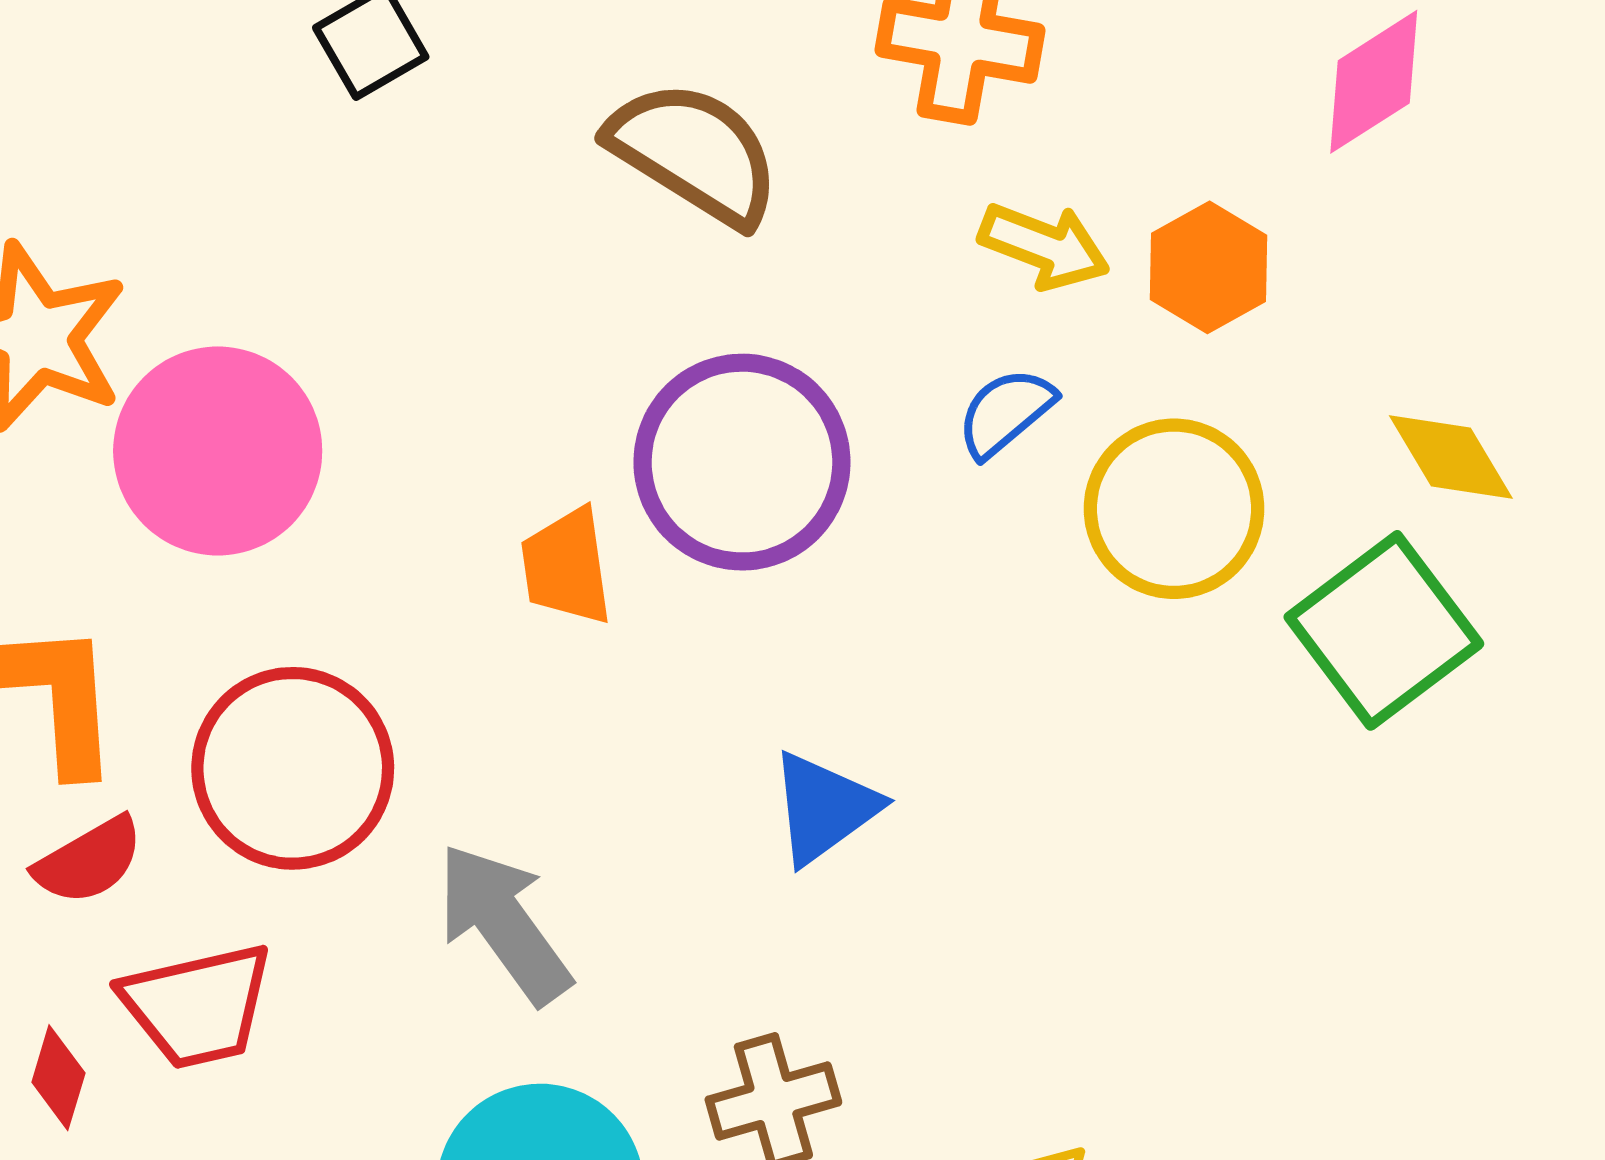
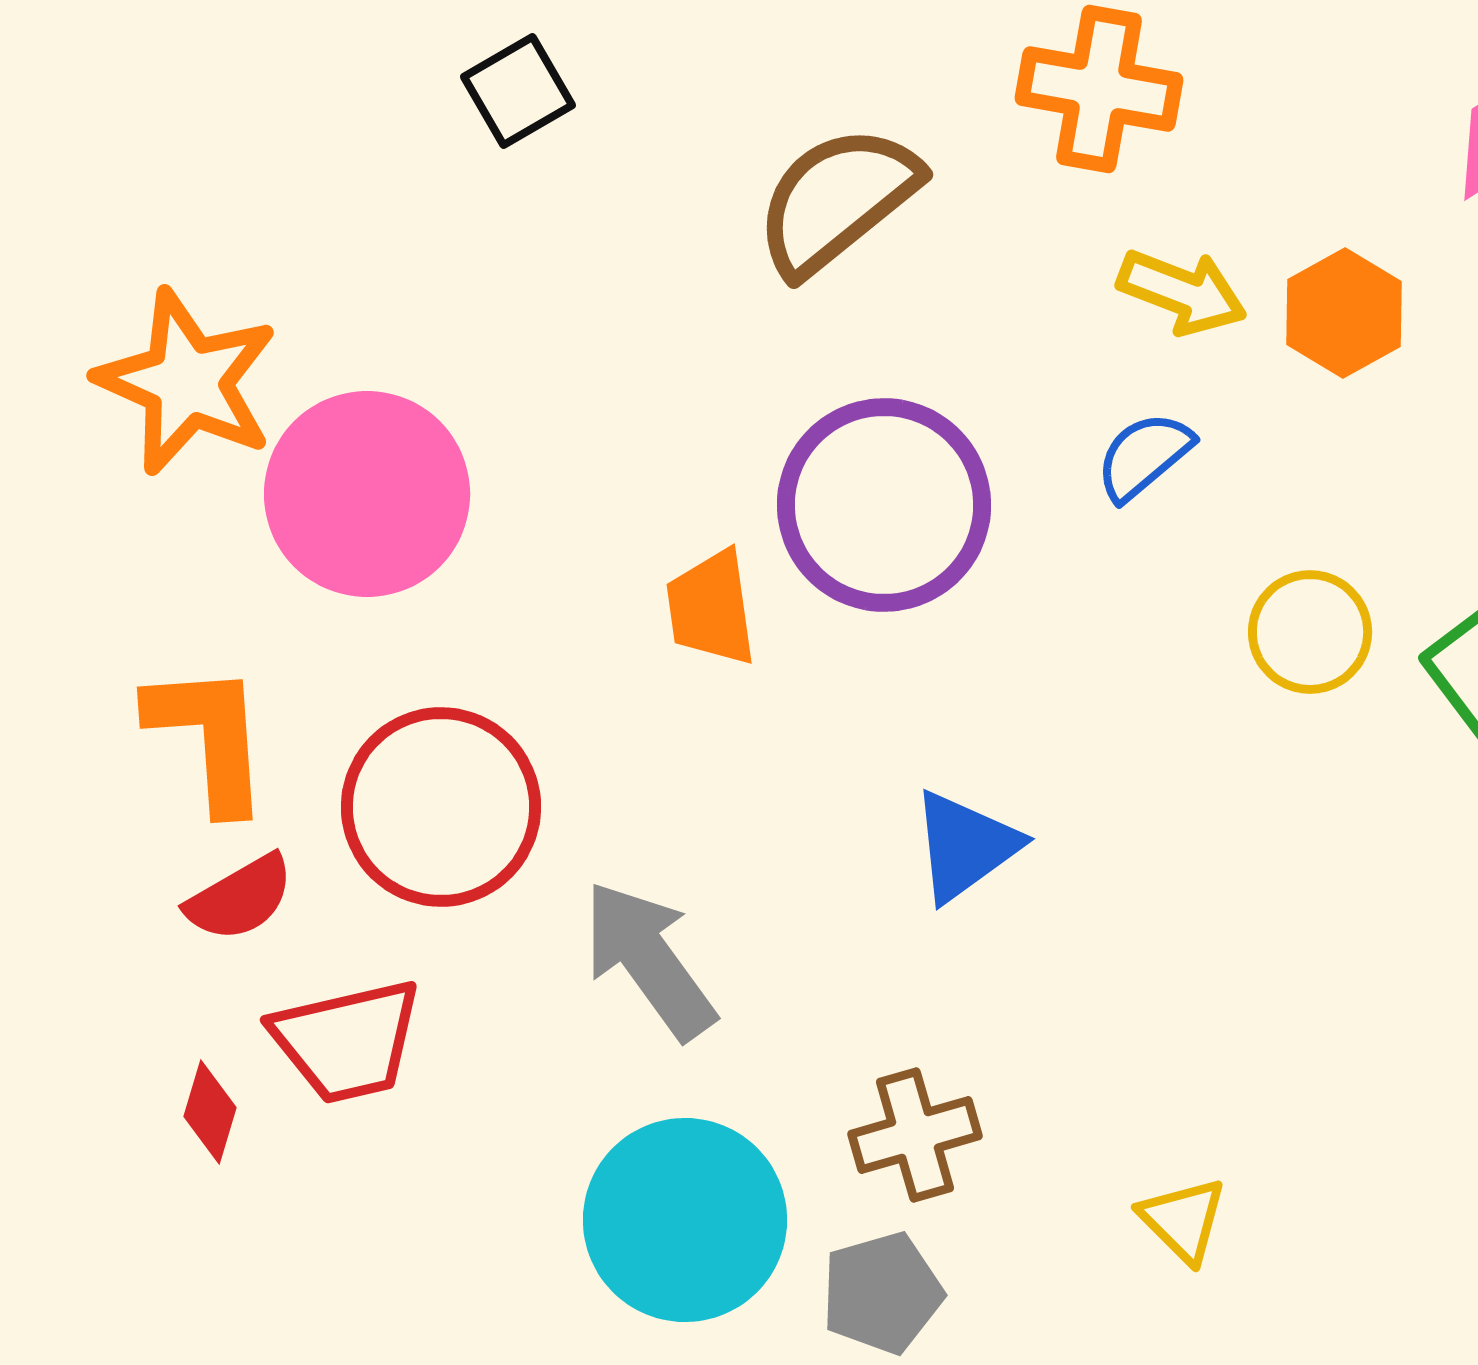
brown semicircle: (694, 153) -> (837, 200), turned -71
yellow circle: (1174, 509) -> (1310, 632), moved, size x0.7

